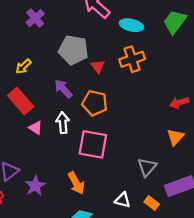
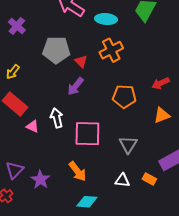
purple arrow: (63, 89) -> (75, 86), moved, turned -90
orange pentagon: (95, 103) -> (124, 96), moved
orange triangle: (175, 137) -> (162, 115), turned 36
gray triangle: (147, 167) -> (128, 145), moved

